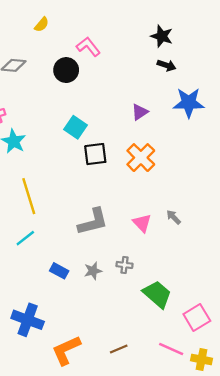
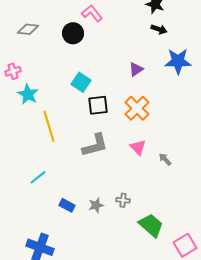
yellow line: (29, 196) -> (49, 126), moved
gray L-shape: (93, 222) -> (95, 145), moved
pink triangle: (142, 223) -> (138, 147), moved

